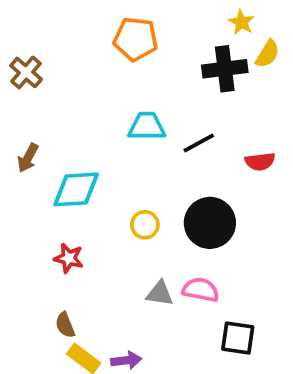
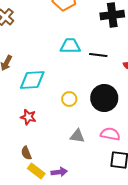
black line: (199, 143) -> (98, 55), turned 36
pink semicircle: (201, 290) -> (110, 134), moved

